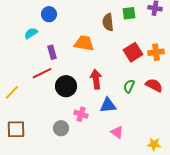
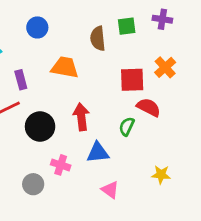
blue circle: (49, 14) -> (37, 27), moved
red square: (133, 52) -> (132, 80), turned 30
orange cross: (156, 52) -> (165, 67), moved, turned -35
red semicircle: (154, 85) -> (149, 107), moved
yellow star: (154, 144) -> (161, 175), moved

